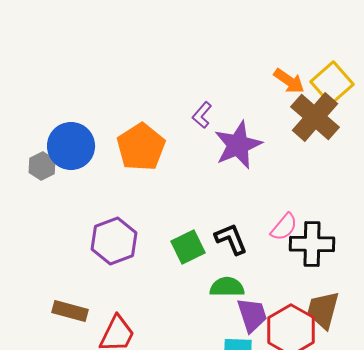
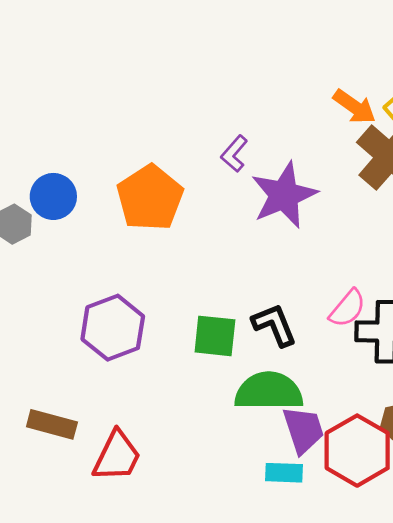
blue circle: (71, 146) -> (53, 196), size x0.7
green square: (188, 247) -> (215, 336), turned 32
green semicircle: (227, 287) -> (269, 391), size x1.4

